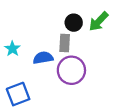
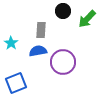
black circle: (74, 23) -> (63, 11), moved
gray rectangle: (65, 43) -> (41, 30), moved

